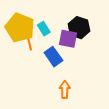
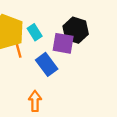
orange arrow: (65, 90) -> (35, 101), moved

